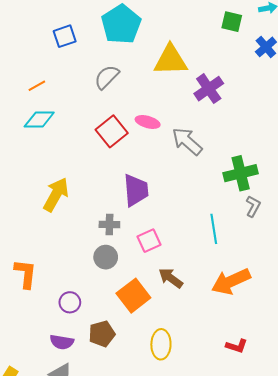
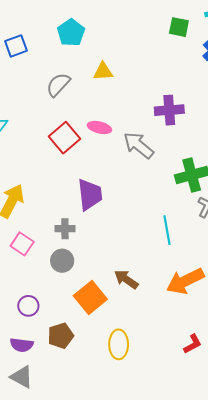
cyan pentagon: (121, 24) -> (71, 33), size x0.7
yellow triangle: (170, 60) -> (103, 71), moved, size x0.6
purple cross: (209, 89) -> (169, 110), moved, turned 32
pink square: (149, 241) -> (22, 244), moved, turned -30
red L-shape: (237, 346) -> (193, 344), turned -45

